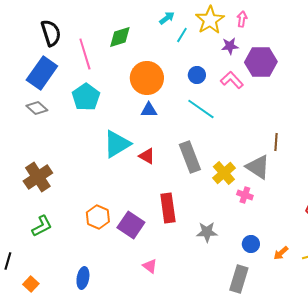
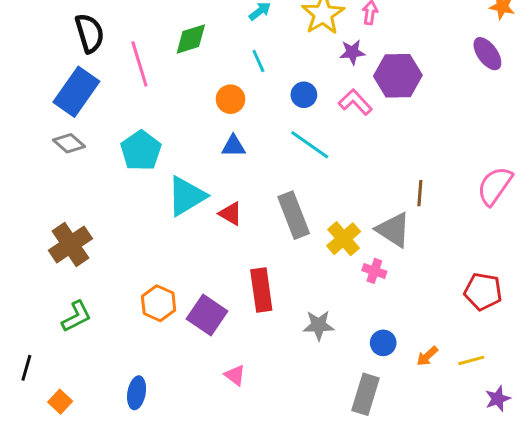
cyan line: (182, 35) -> (258, 61), moved, turned -56
orange circle: (147, 78) -> (230, 99), size x0.6
cyan pentagon: (86, 97) -> (141, 151), moved

